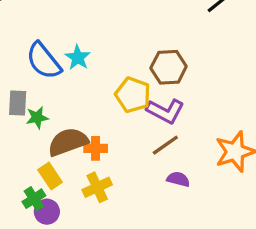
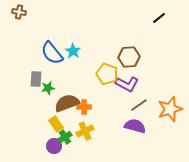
brown line: (165, 145) -> (139, 105), moved
purple semicircle: (178, 179) -> (135, 126), size x1.5
green cross: (34, 199) -> (65, 137), moved

